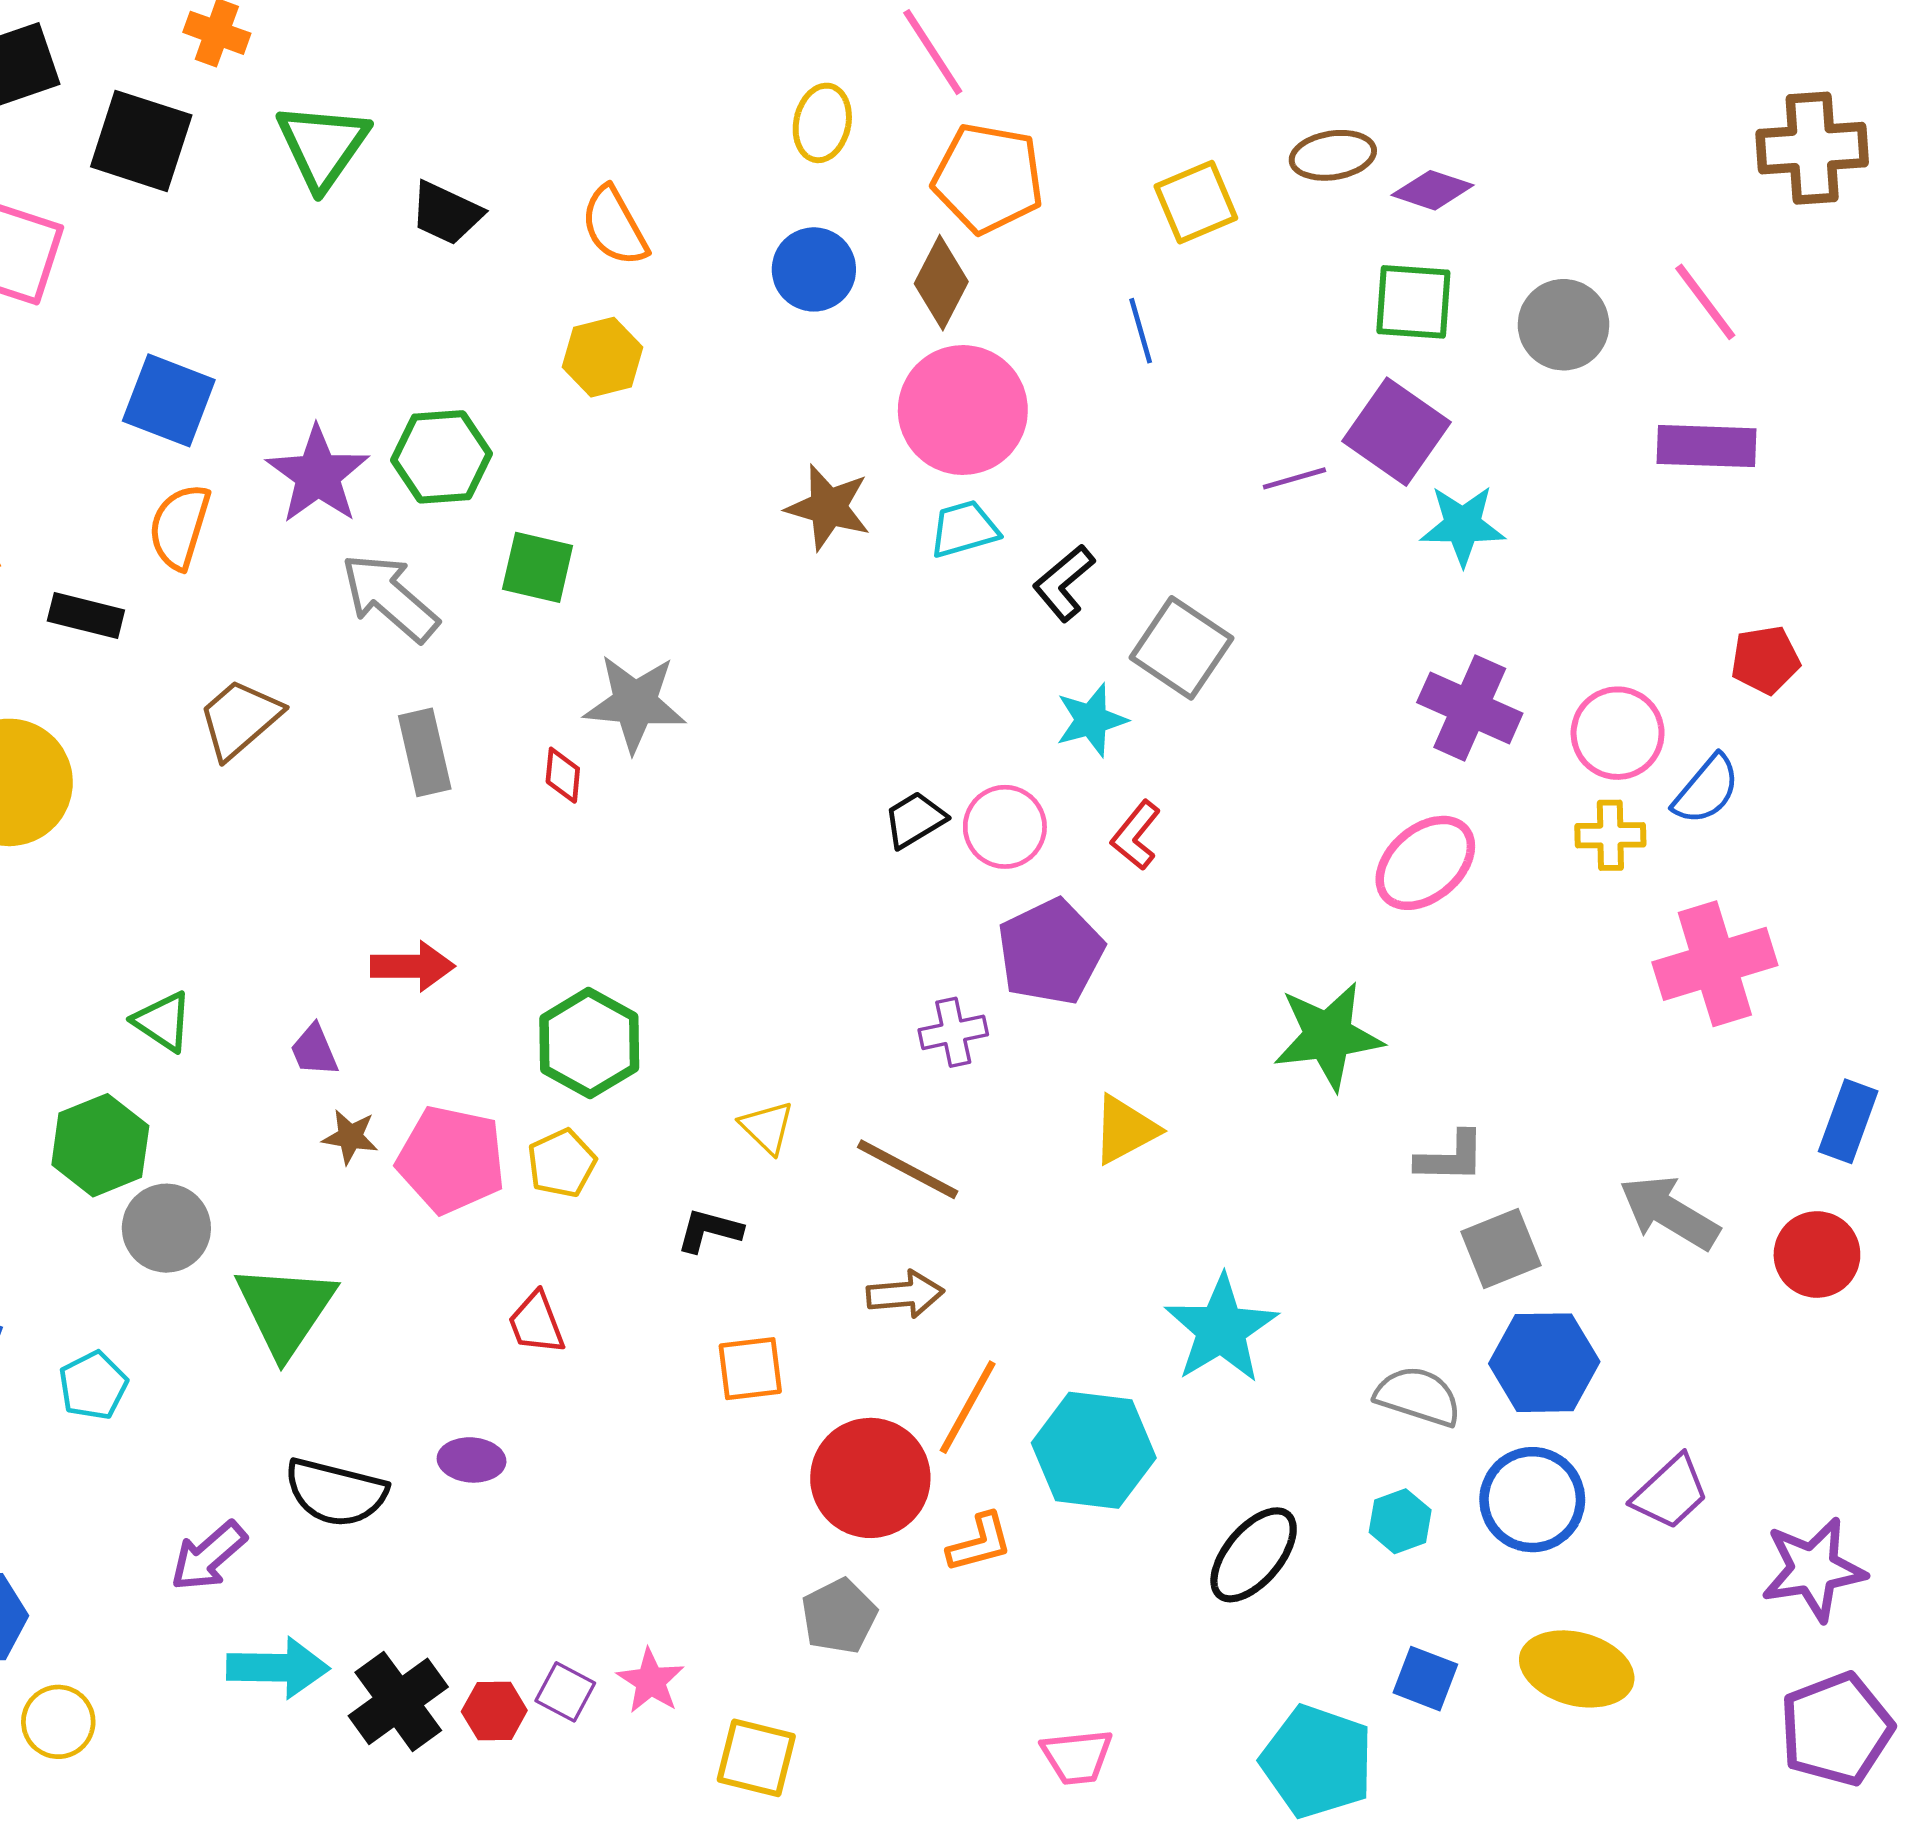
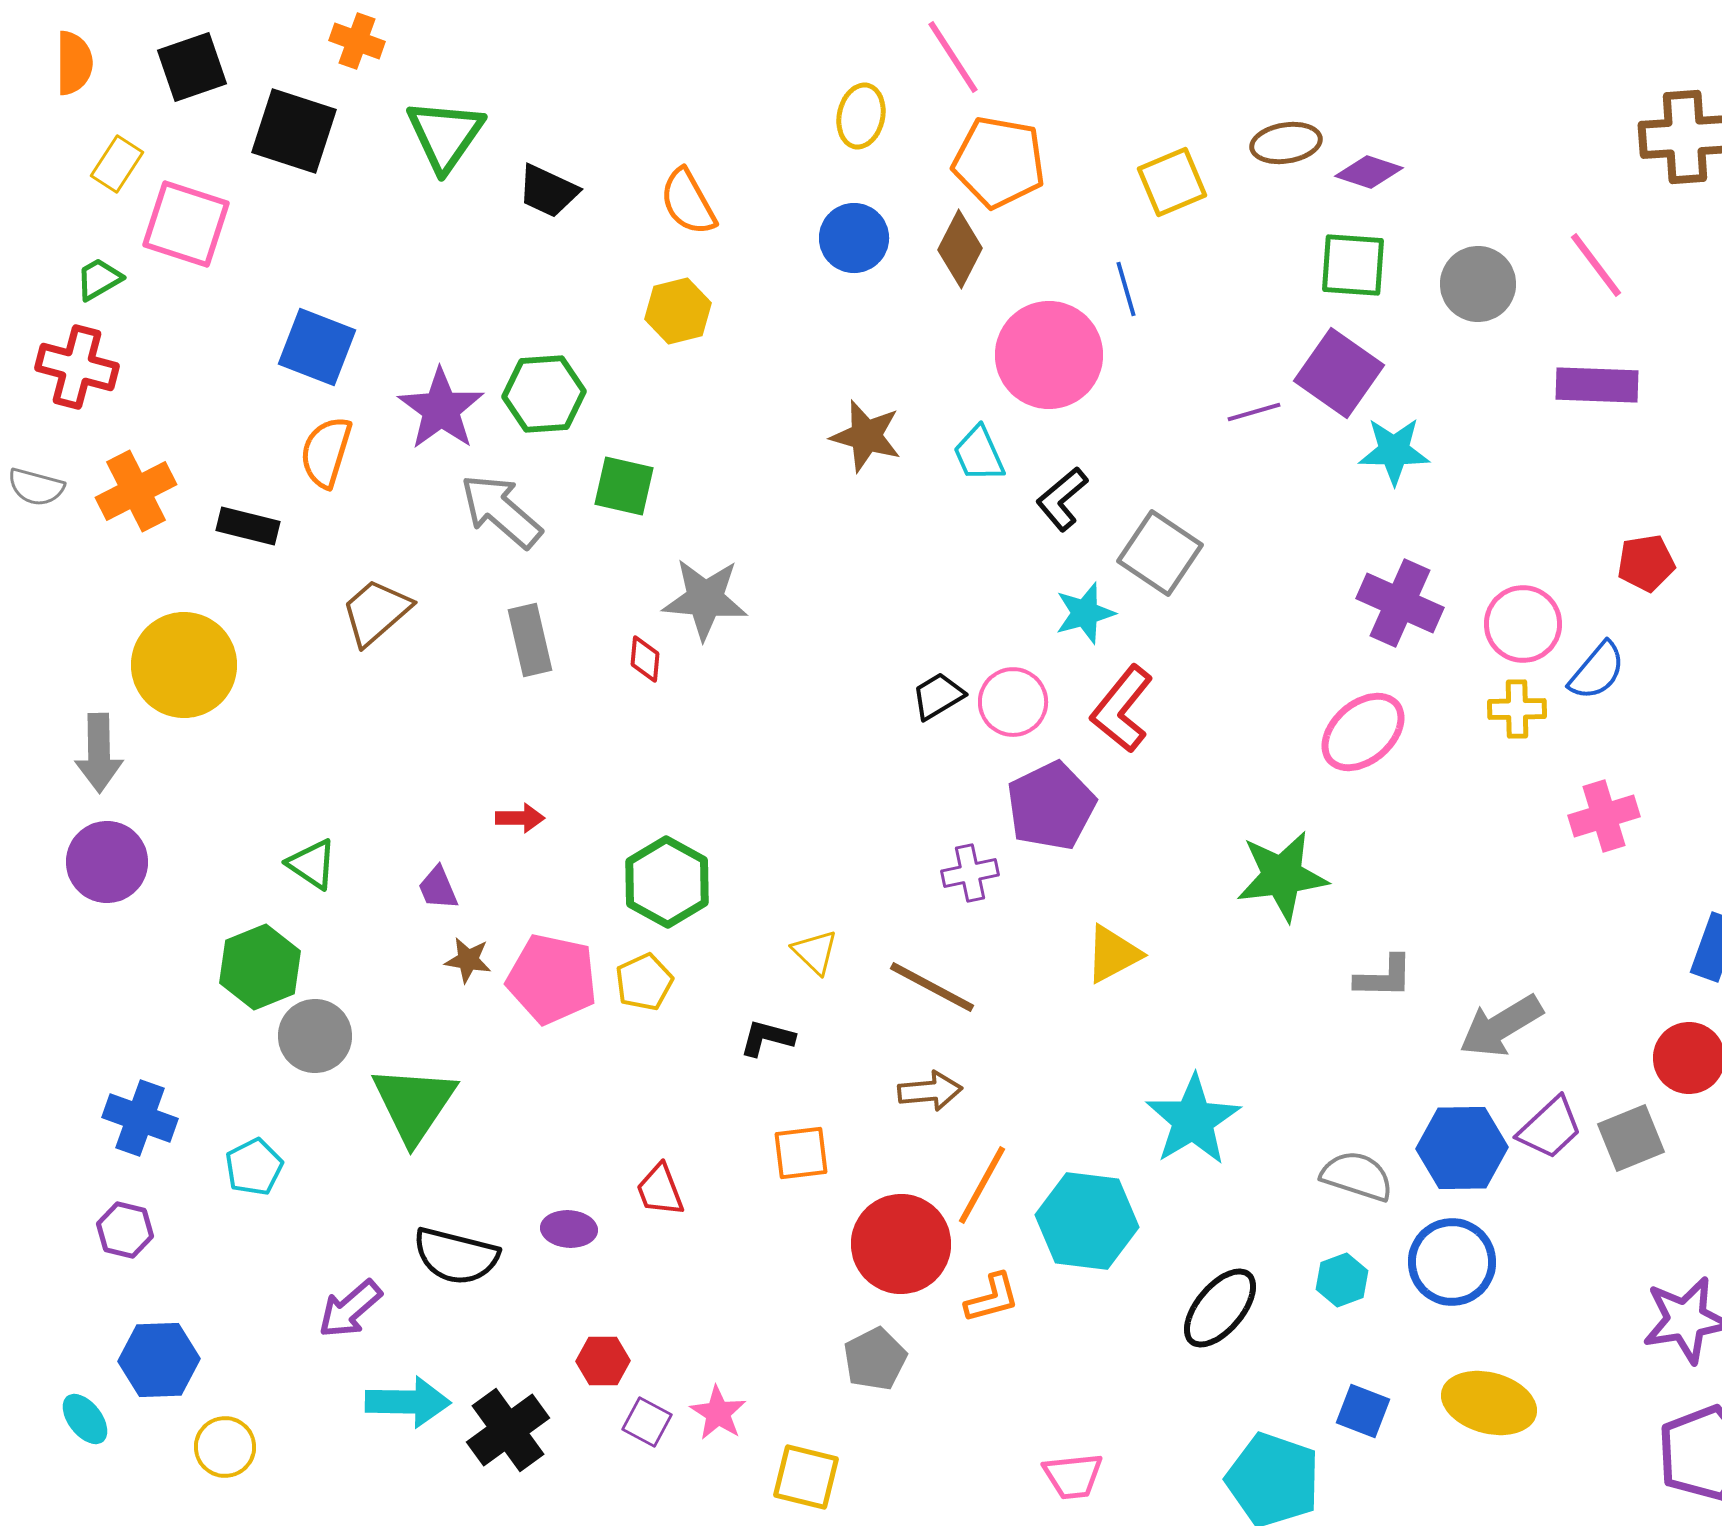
pink circle: (963, 410) -> (1049, 355), moved
cyan trapezoid: (964, 529) -> (979, 454), turned -98
red L-shape: (1136, 835) -> (1122, 709), size x1.5
pink cross: (1715, 964) -> (1604, 816), size x0.7
red arrow: (413, 966) -> (520, 818), size x0.7
gray arrow: (1669, 1212) -> (1501, 1026), moved, turned -62
gray square: (1501, 1249) -> (1631, 1138), moved
red trapezoid: (536, 1323) -> (660, 1190), moved
purple trapezoid: (1670, 1492) -> (1550, 1128), moved
red hexagon: (494, 1711) -> (603, 1361), moved

